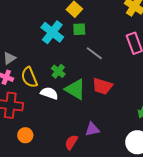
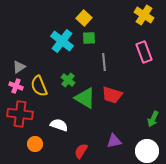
gray line: (94, 53) -> (104, 62), turned 48
white semicircle: (49, 93) -> (59, 125), moved
purple triangle: (92, 129) -> (114, 141), moved

